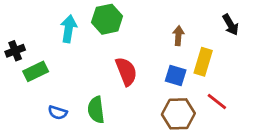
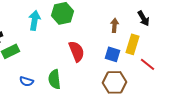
black arrow: (231, 25) -> (144, 18), moved
red line: (217, 102) -> (148, 64), moved

